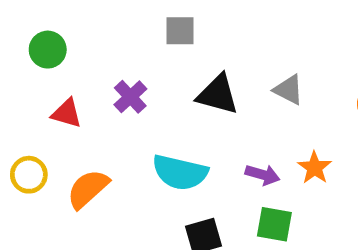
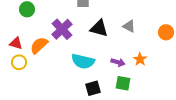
purple cross: (130, 97) -> (62, 29), size x1.5
red triangle: (67, 113) -> (16, 43), moved
orange semicircle: (88, 189) -> (39, 45), moved

